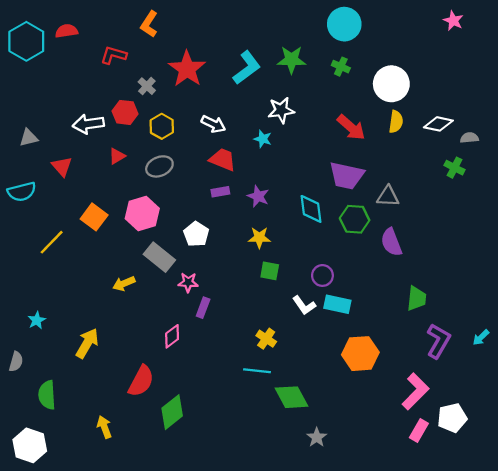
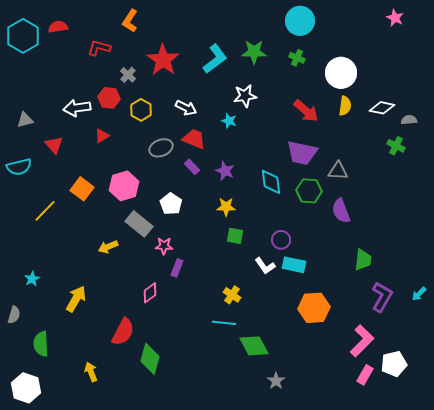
gray ellipse: (159, 166) -> (161, 148), moved
purple rectangle: (220, 192) -> (192, 167), turned 56
green diamond: (172, 412) -> (150, 359), turned -36

